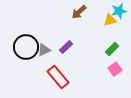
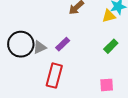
pink square: (115, 69) -> (107, 85), moved, turned 32
red rectangle: (58, 77) -> (54, 76), turned 55

